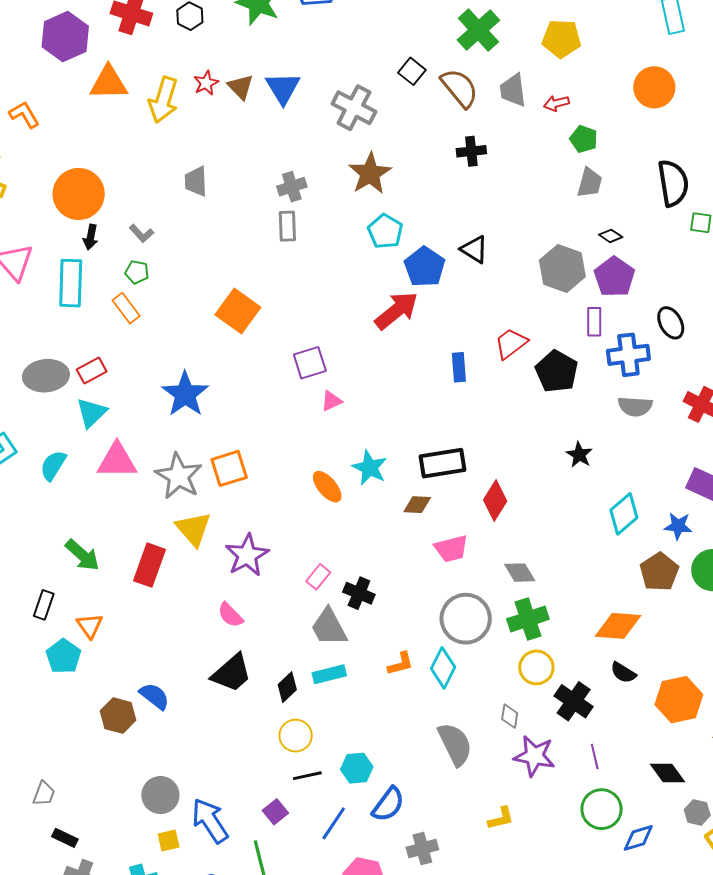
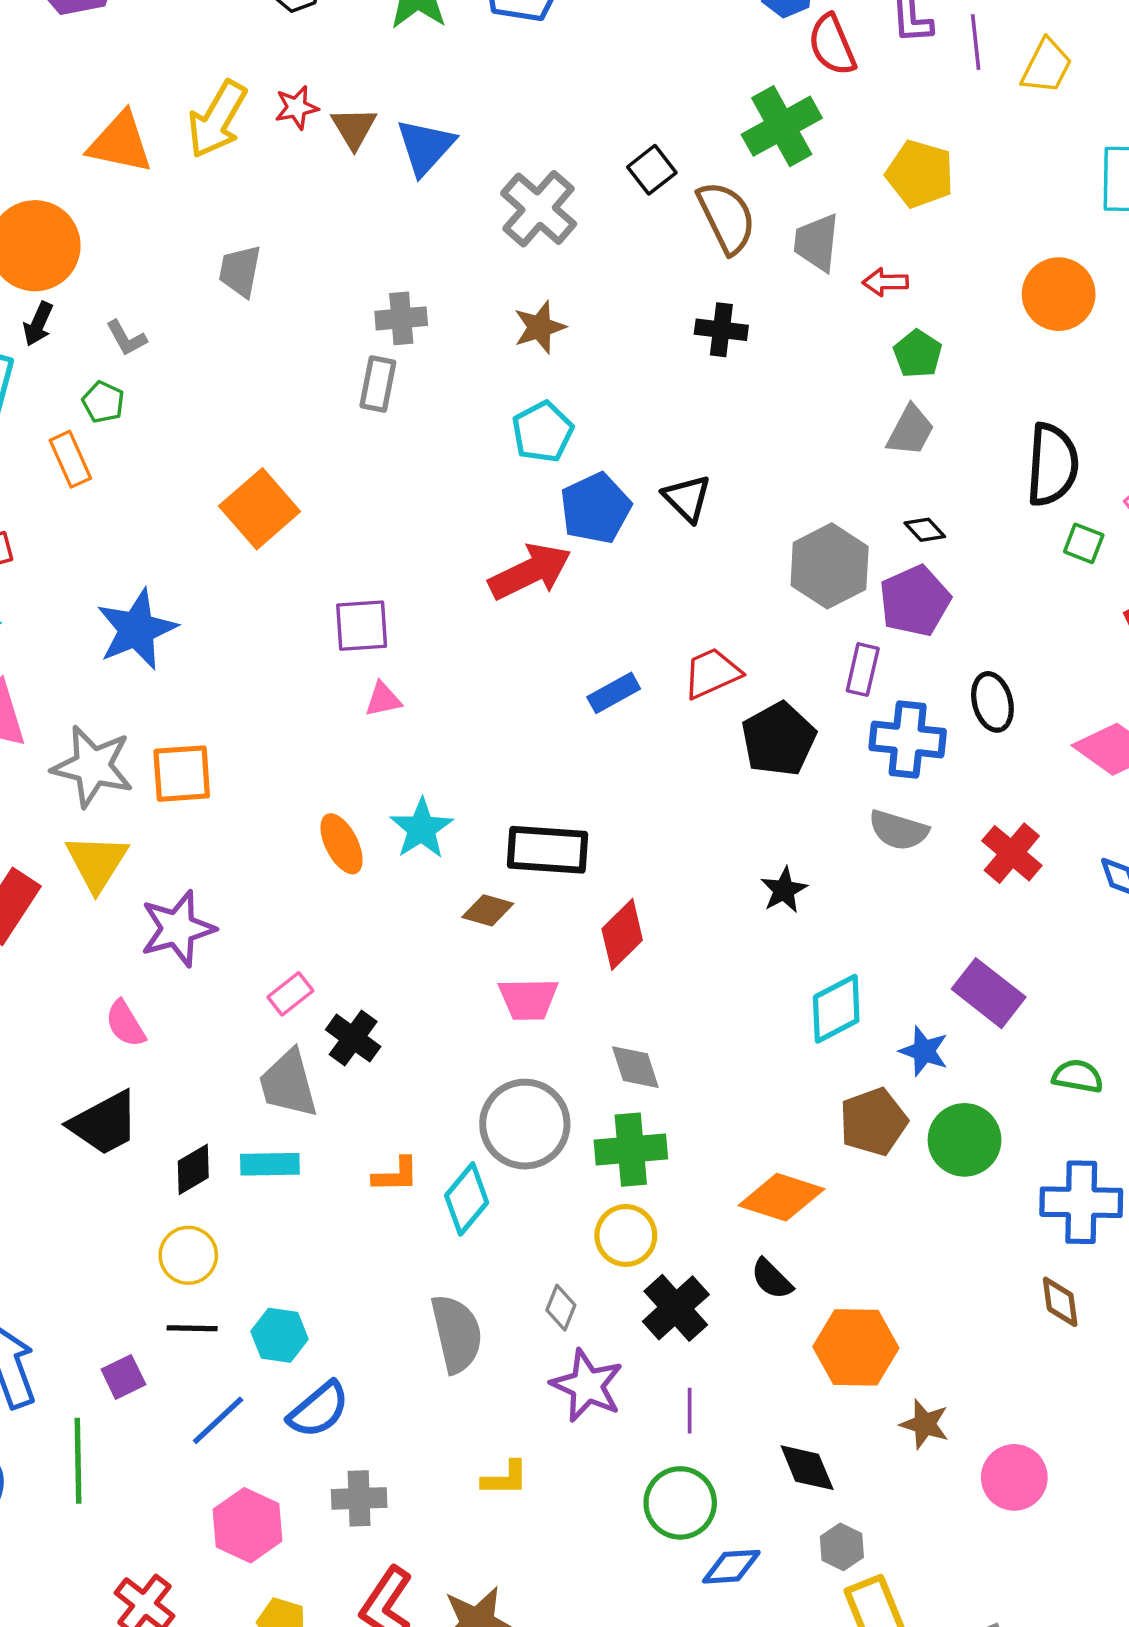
orange triangle: (109, 83) -> (120, 143), moved
brown star: (370, 173) -> (540, 327), size x0.7
blue rectangle: (459, 367) -> (614, 693), turned 52
gray star: (179, 476) -> (93, 766), turned -30

